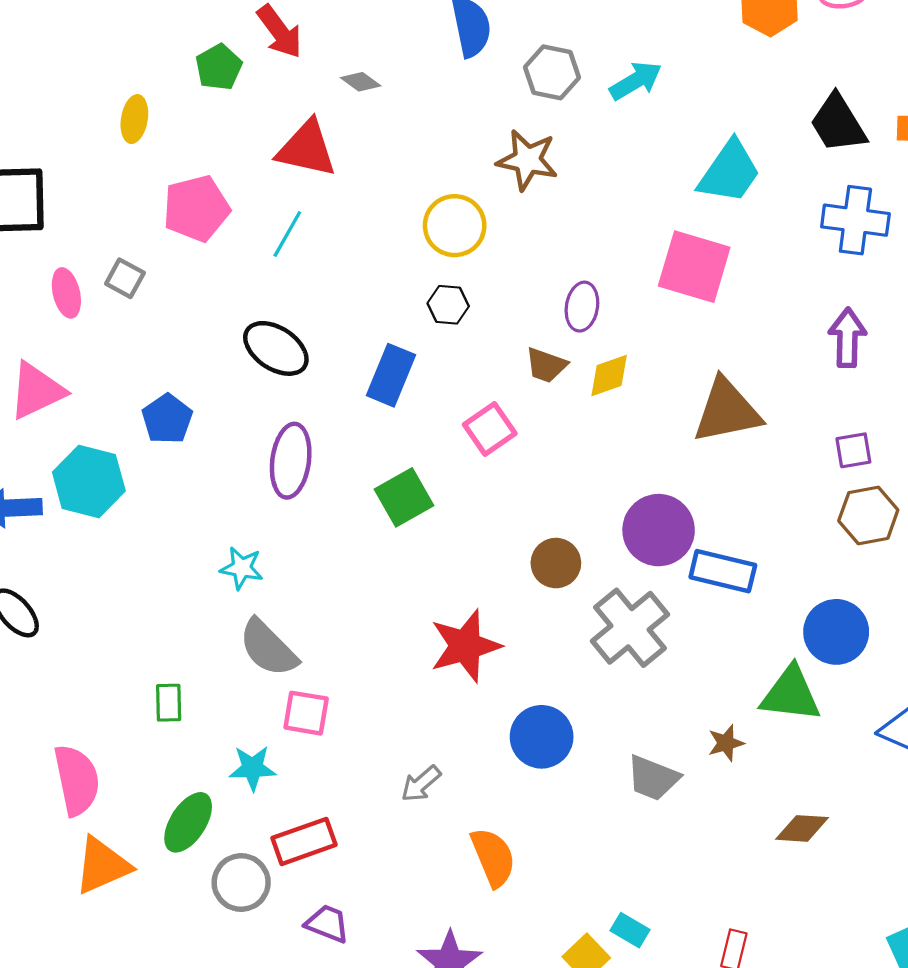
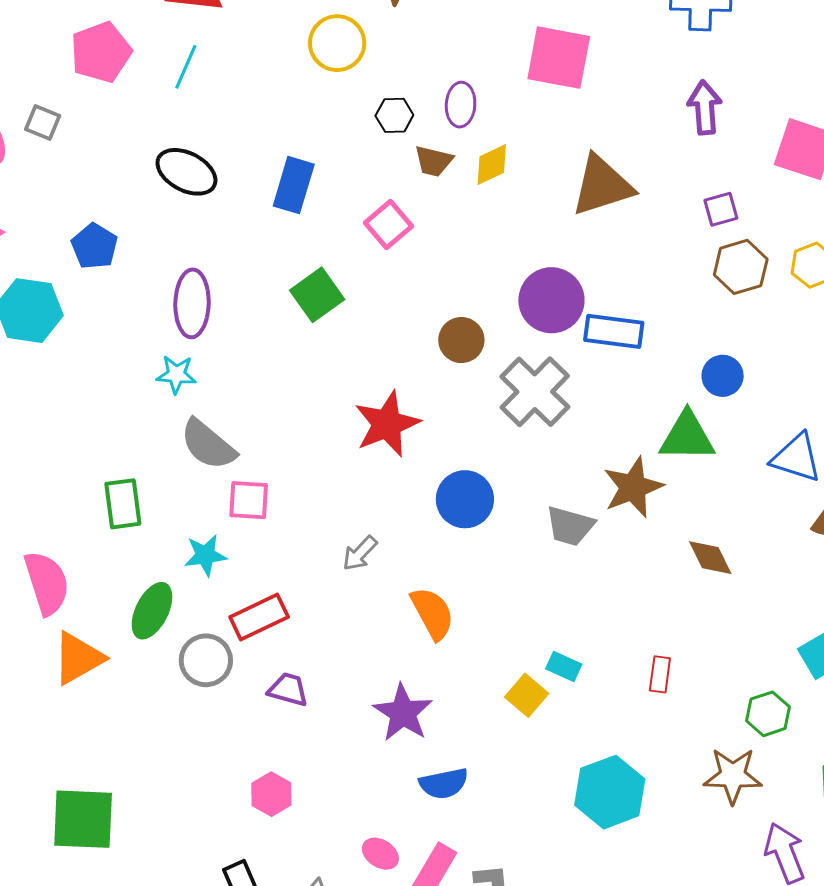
black hexagon: (448, 305) -> (394, 115), moved
purple ellipse: (291, 461) -> (192, 303), moved
blue circle: (836, 632) -> (723, 376), size x0.7
green rectangle: (169, 703) -> (123, 504), size x1.4
brown star: (726, 743) -> (633, 487), size x1.8
brown diamond: (802, 828) -> (710, 558), turned 66

